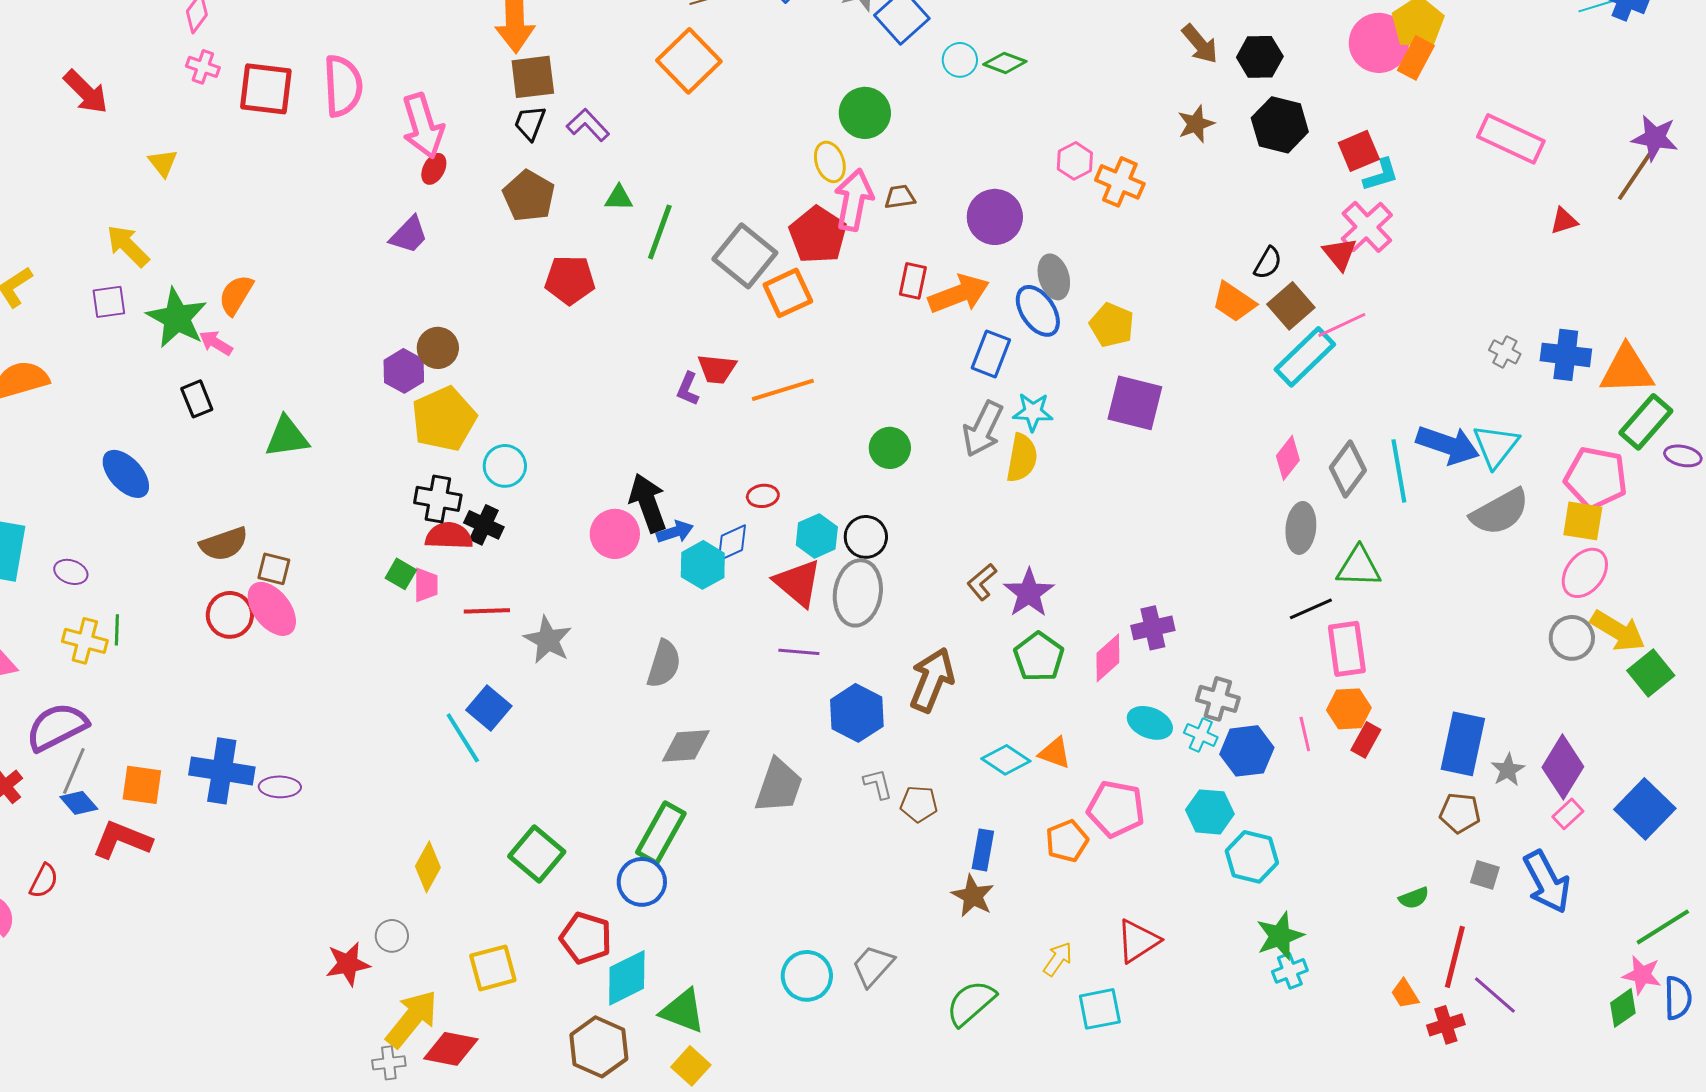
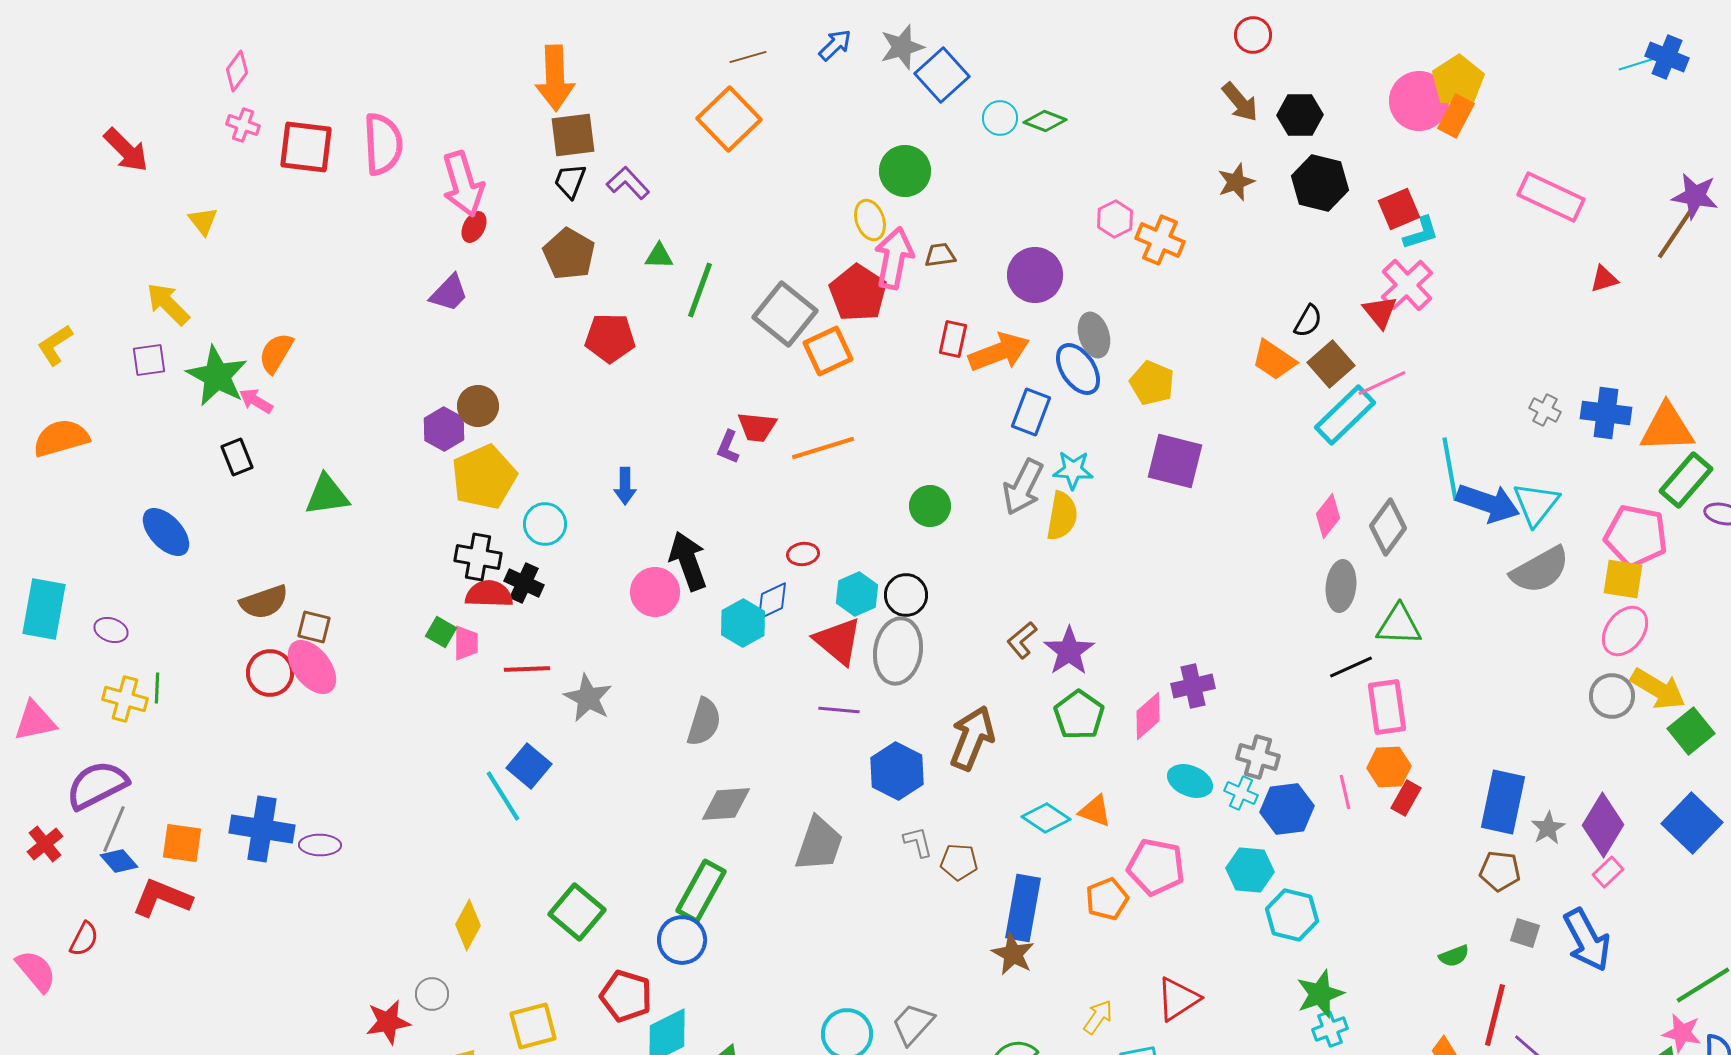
cyan line: (1399, 471) -> (1450, 469), moved
blue arrow: (675, 532) -> (625, 486), moved, turned 108
blue square: (1645, 809) -> (1692, 823), moved
blue rectangle: (983, 850) -> (1023, 908), size x1.6

